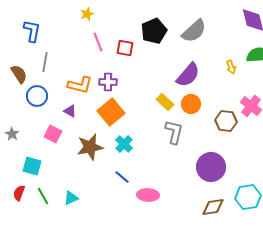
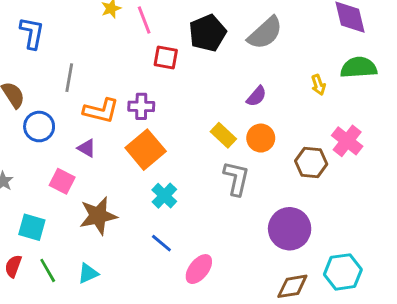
pink line: (98, 42) -> (144, 20), moved
gray line: (45, 62) -> (69, 78), moved
purple semicircle: (188, 75) -> (256, 96), size x0.6
brown star: (90, 147) -> (98, 216), moved
pink ellipse: (148, 195) -> (199, 269), turned -55

